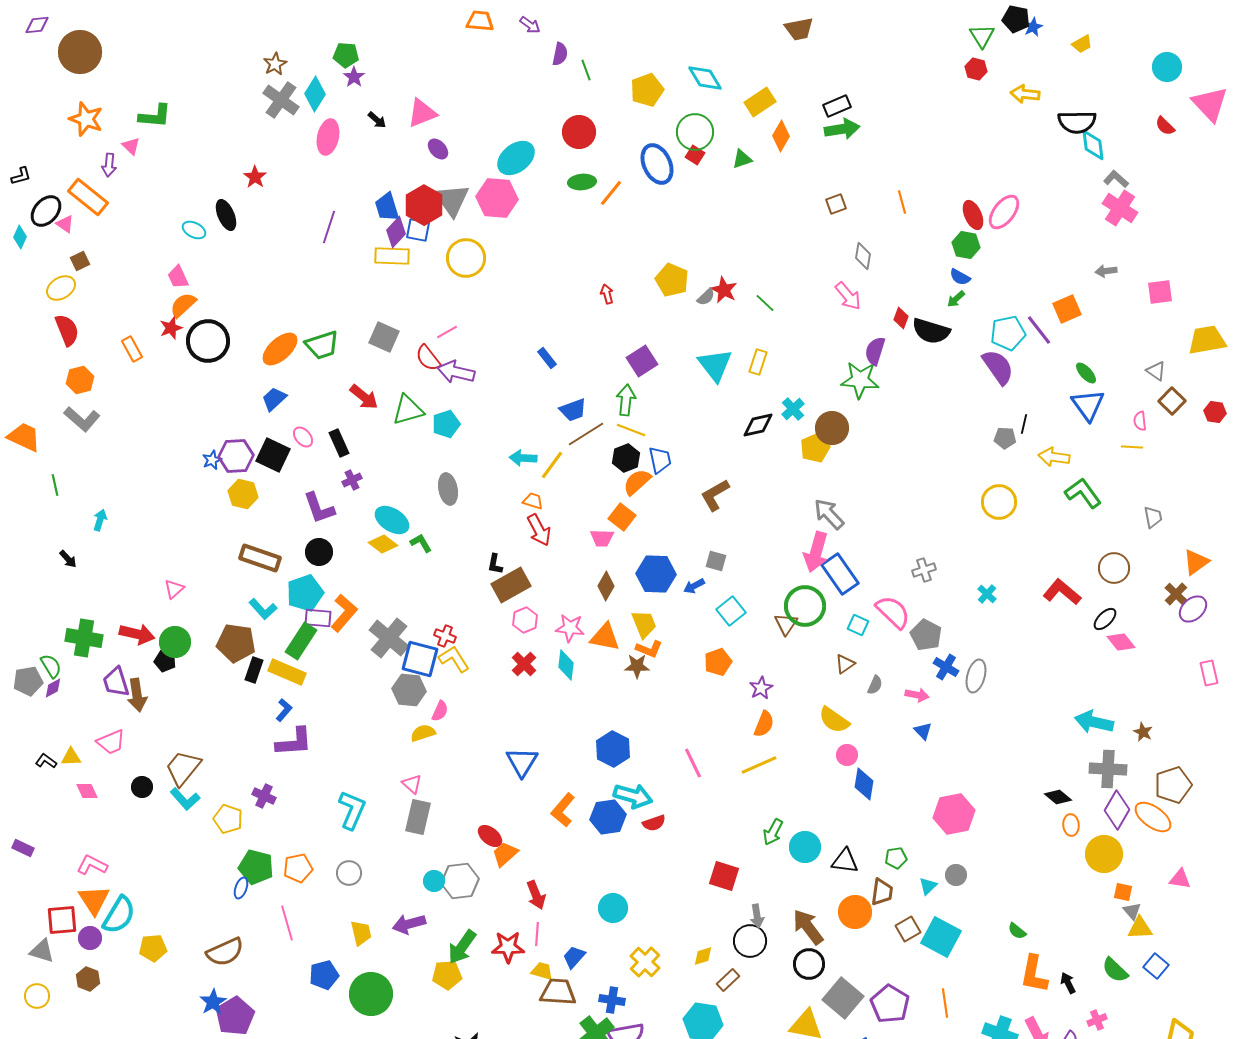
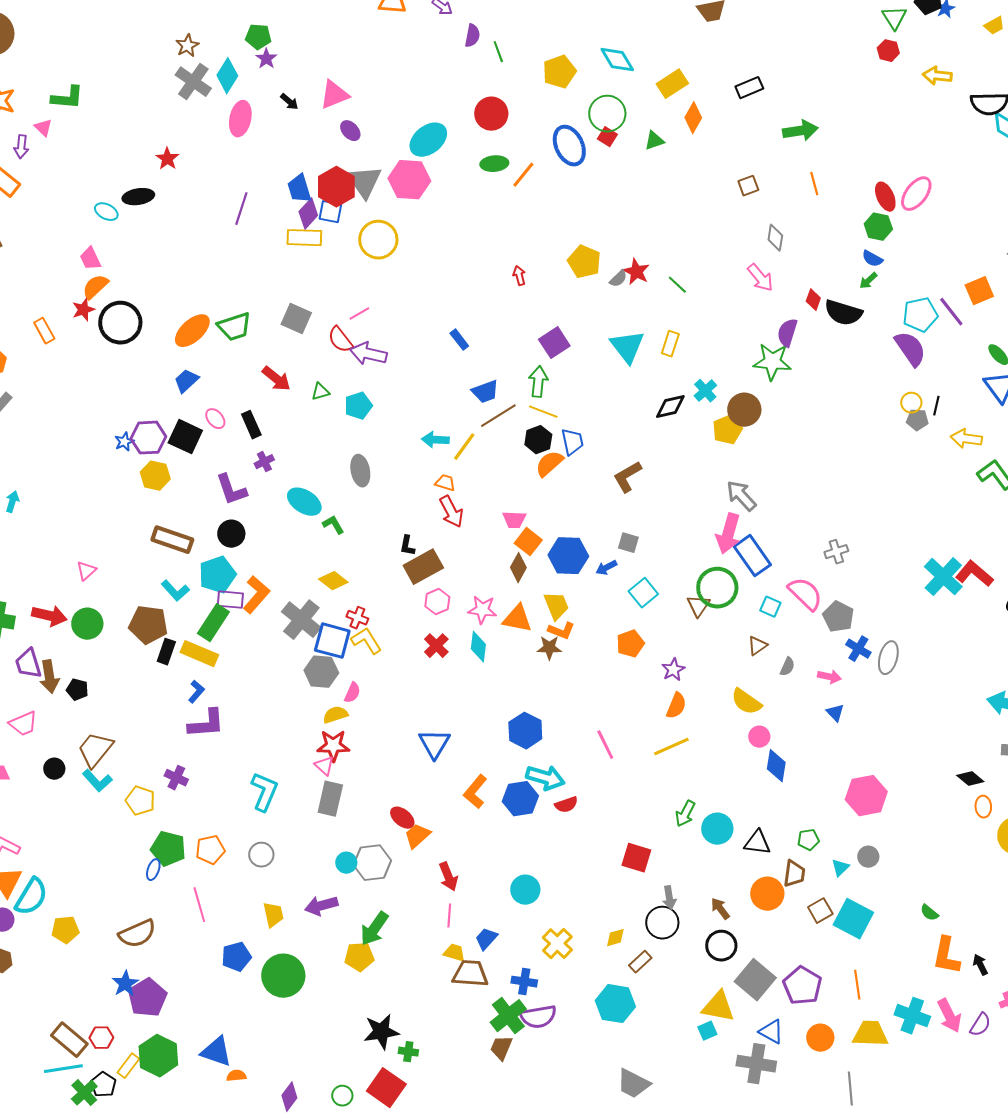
green arrow: (842, 129) -> (800, 131), moved
black ellipse: (226, 215) -> (138, 197), turned -76
green triangle: (408, 410) -> (320, 392), size x0.6
yellow circle: (999, 502) -> (911, 403), moved, size x0.6
orange square: (622, 517) -> (528, 542), moved
yellow diamond: (383, 544) -> (333, 581), moved
cyan cross: (987, 594) -> (943, 577), moved, size x2.0
black pentagon: (165, 661) -> (77, 690), moved
brown arrow: (808, 927) -> (720, 909), size x0.6
red star: (508, 947) -> (333, 746), moved

